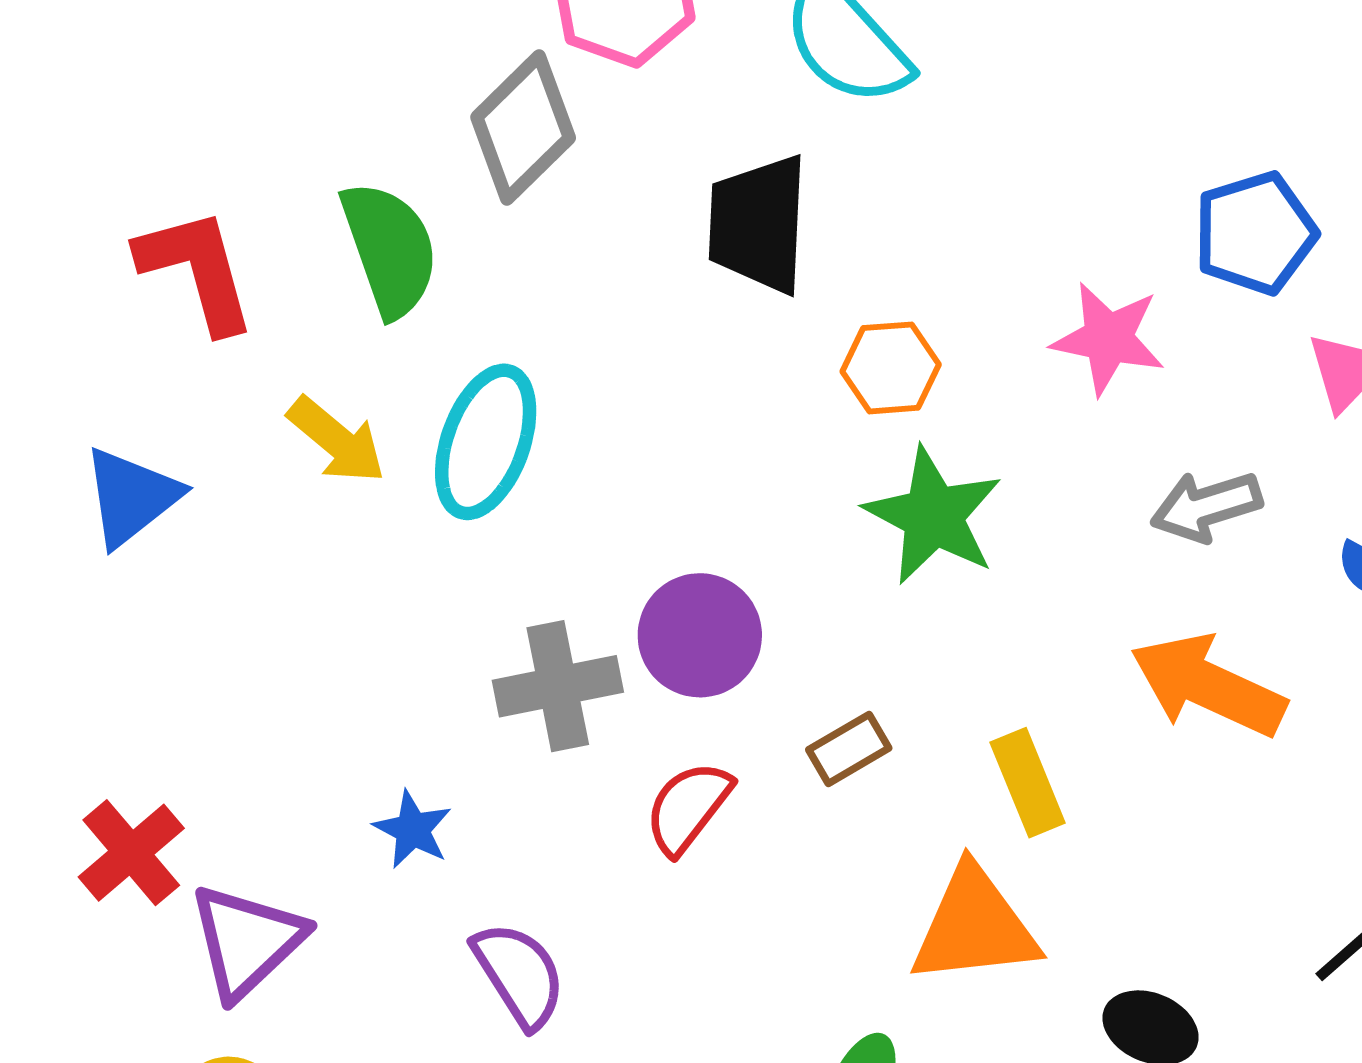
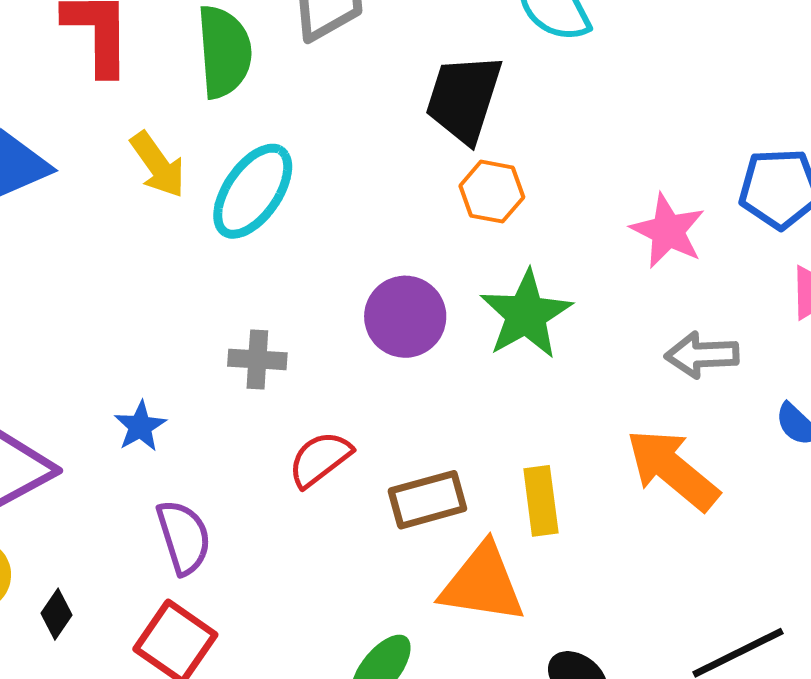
orange hexagon: (891, 368) -> (492, 192), moved
purple circle: (700, 635) -> (405, 317), moved
gray cross: (558, 686) -> (257, 359), size x0.7
brown rectangle: (849, 749) -> (427, 500), moved, size x1.4

